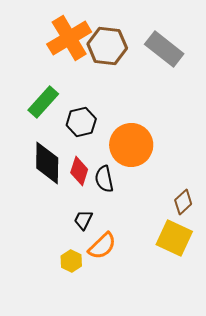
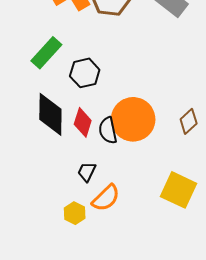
orange circle: (131, 145) -> (133, 119), moved
brown diamond: (183, 202) -> (189, 121), moved

